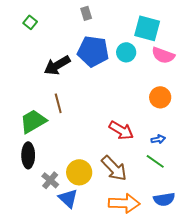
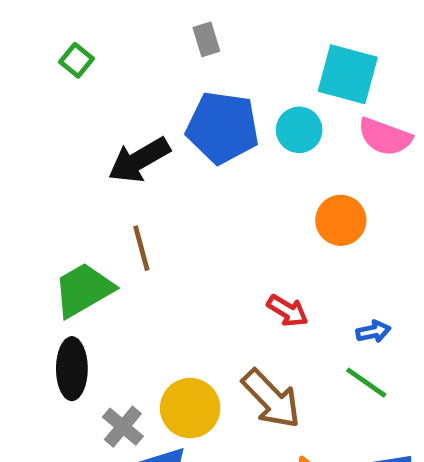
orange circle: (160, 97) -> (341, 220), moved
red arrow: (121, 130) -> (287, 311), size x0.7

